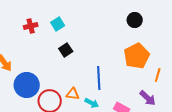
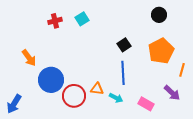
black square: (66, 50) -> (124, 45), moved

